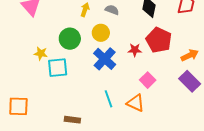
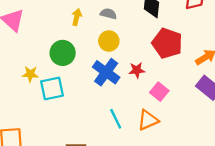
yellow circle: (101, 33) -> (109, 41), moved
red star: (135, 50) -> (137, 70), moved
orange triangle: (135, 103) -> (148, 120), turned -42

